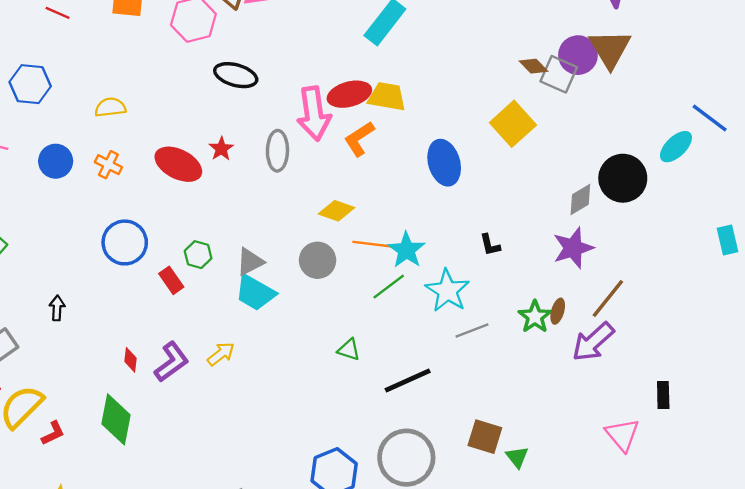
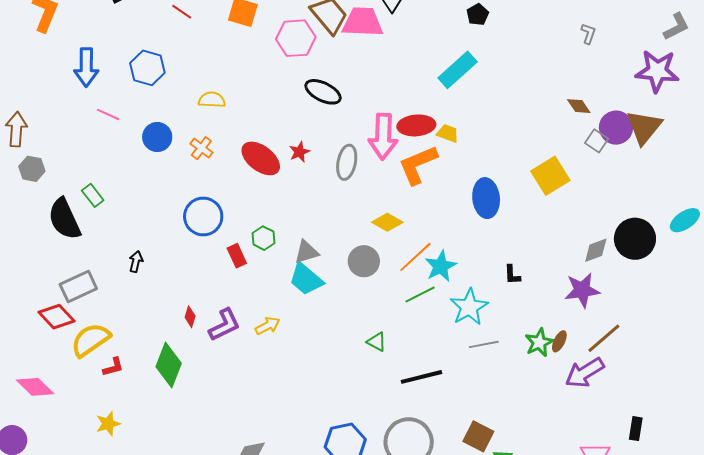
brown diamond: (533, 66) -> (579, 106), moved
gray square: (559, 74) -> (597, 141), size x0.7
yellow trapezoid: (387, 97) -> (448, 133), size x0.7
orange L-shape: (359, 139) -> (418, 165), size x1.4
orange line: (376, 245) -> (415, 257), turned -60

